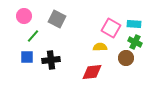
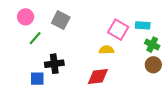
green cross: (135, 42) -> (152, 45), moved
blue square: (27, 57) -> (37, 79), moved
brown circle: (126, 58) -> (153, 65), moved

